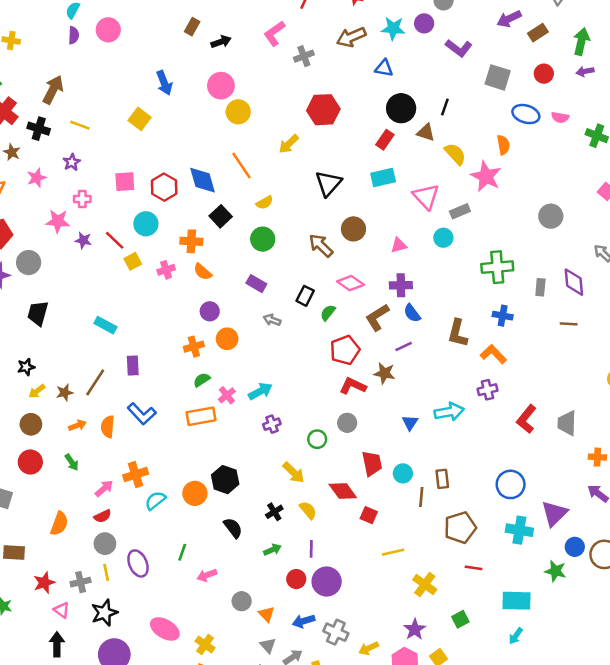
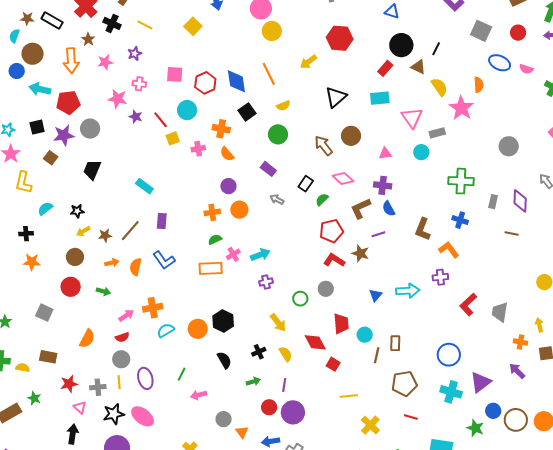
green arrow: (72, 462) -> (103, 291), turned -48
pink ellipse: (165, 629) -> (143, 416), moved

